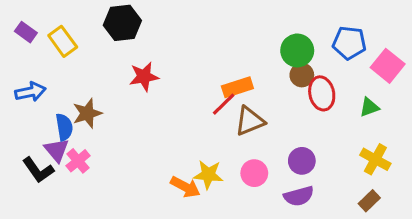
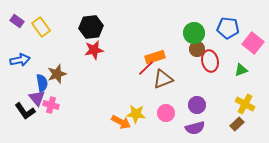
black hexagon: (122, 23) -> (91, 27), moved
pink cross: (78, 161) -> (51, 105), turned -35
brown rectangle: (369, 201) -> (237, 124), moved

